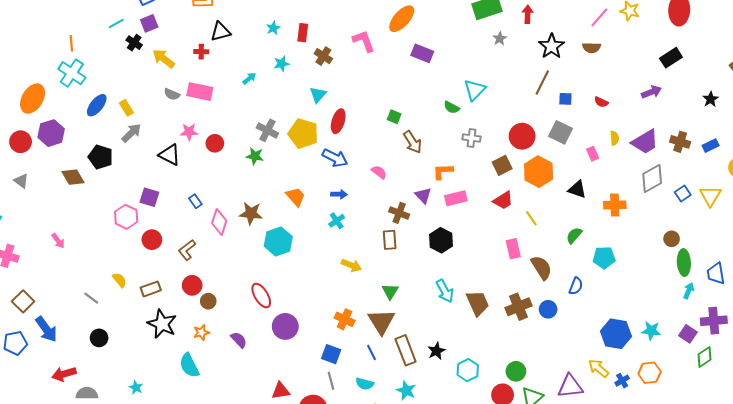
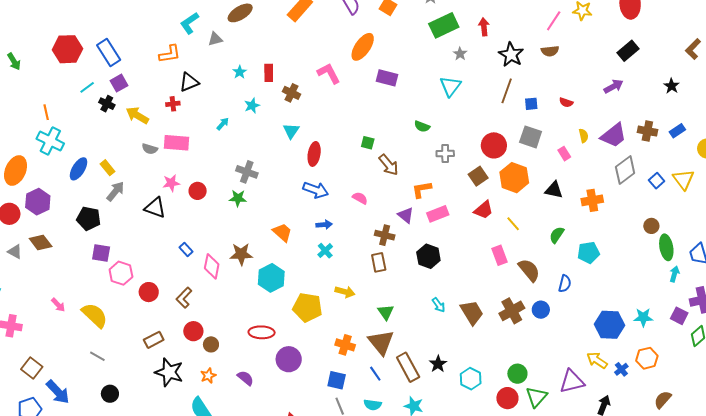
cyan triangle: (475, 90) -> (450, 86), moved
yellow pentagon: (303, 134) -> (308, 307), moved
brown diamond: (73, 177) -> (41, 243), moved
purple square: (149, 197) -> (101, 253), moved
yellow semicircle: (120, 280) -> (95, 315), moved, size x1.8
cyan arrow: (445, 291) -> (439, 305), size x0.7
red ellipse: (261, 296) -> (262, 332), turned -50

